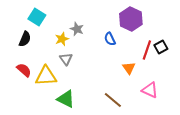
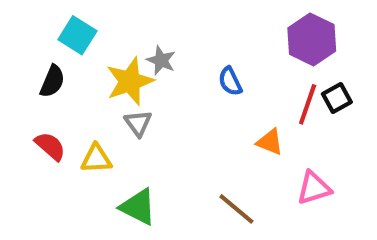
purple hexagon: (131, 19) -> (312, 39), moved
yellow star: (62, 39) -> (130, 81), size x1.6
orange triangle: (129, 68) -> (270, 142), turned -32
yellow triangle: (46, 76) -> (96, 159), size x0.7
pink triangle: (150, 90) -> (314, 188), turned -42

